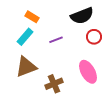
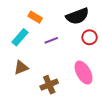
orange rectangle: (32, 17) -> (35, 17), moved
brown triangle: (26, 67) -> (21, 68), size x0.7

